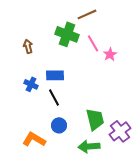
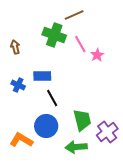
black line: (54, 97) -> (52, 98), moved
blue circle: (59, 125) -> (46, 126), size x1.5

